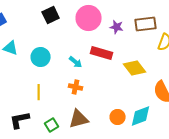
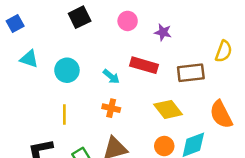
pink circle: (89, 18) -> (128, 21), size x0.6
brown rectangle: (146, 24) -> (191, 73), moved
yellow diamond: (135, 68) -> (168, 109), moved

